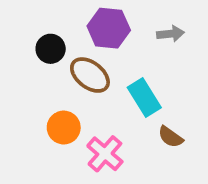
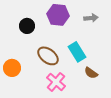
brown ellipse: (90, 75) -> (48, 56), moved
orange circle: (64, 128) -> (12, 68), moved

